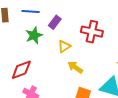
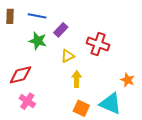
green star: (34, 35) -> (38, 41), turned 30
yellow arrow: (75, 67) -> (77, 79), turned 49

